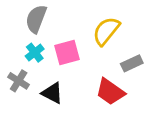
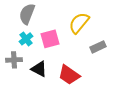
gray cross: (19, 81) -> (14, 60), turned -35
red trapezoid: (110, 92) -> (69, 75), moved

